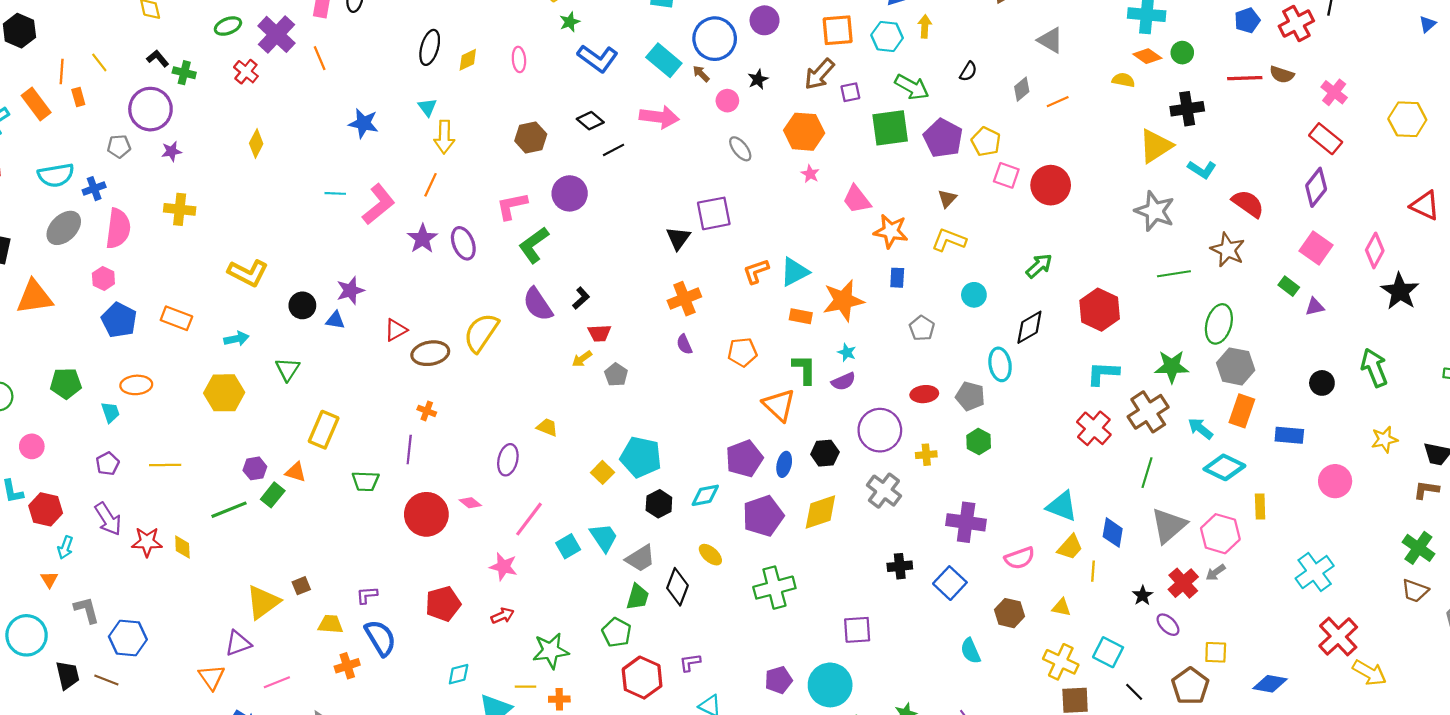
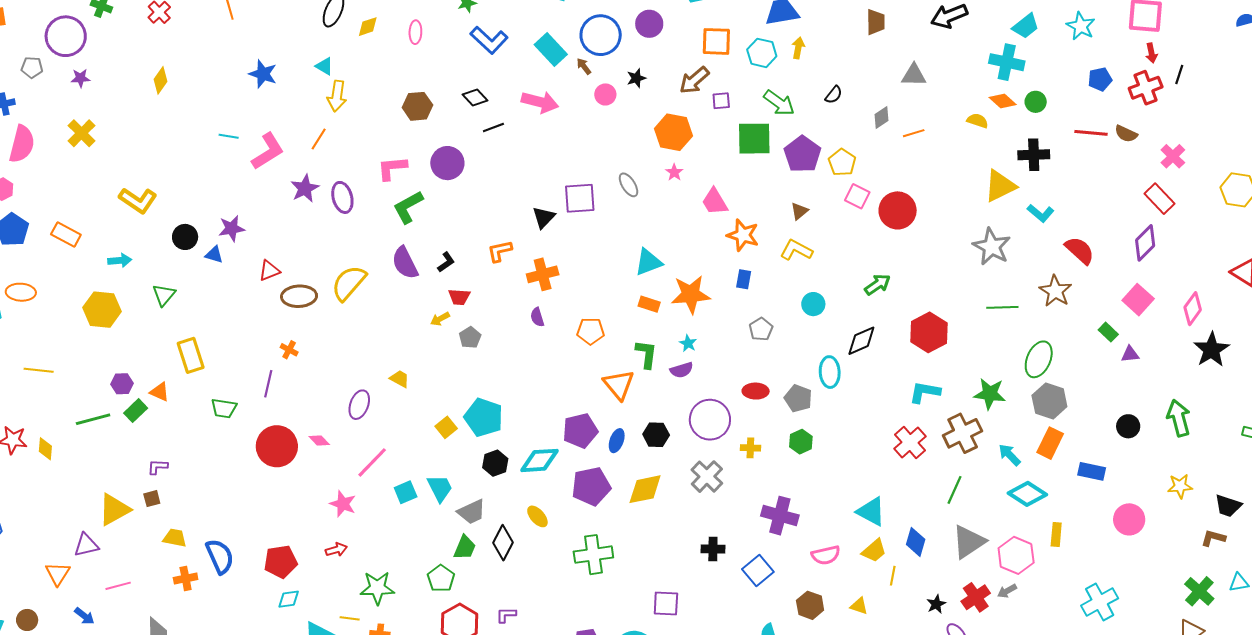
gray triangle: (1050, 40) -> (914, 75), turned -36
cyan triangle: (427, 107) -> (324, 66), turned -30
gray ellipse: (740, 149) -> (629, 185), moved
yellow cross: (180, 209) -> (81, 133), turned 32
orange L-shape: (756, 271) -> (500, 251), moved
yellow rectangle: (324, 430) -> (191, 355), turned -48
cyan diamond: (705, 495) -> (539, 460), size x1.4
purple L-shape: (367, 595) -> (158, 467), moved
red pentagon: (443, 604) -> (281, 562), moved

